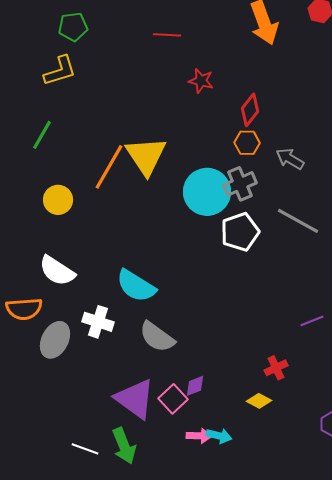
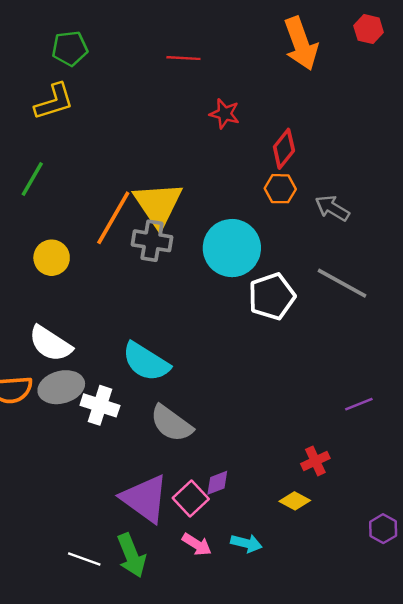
gray cross: (240, 184) -> (152, 241), moved, turned 32
gray ellipse: (55, 340) -> (61, 387), moved, turned 48
pink arrow: (199, 436) -> (197, 544), moved, turned 30

